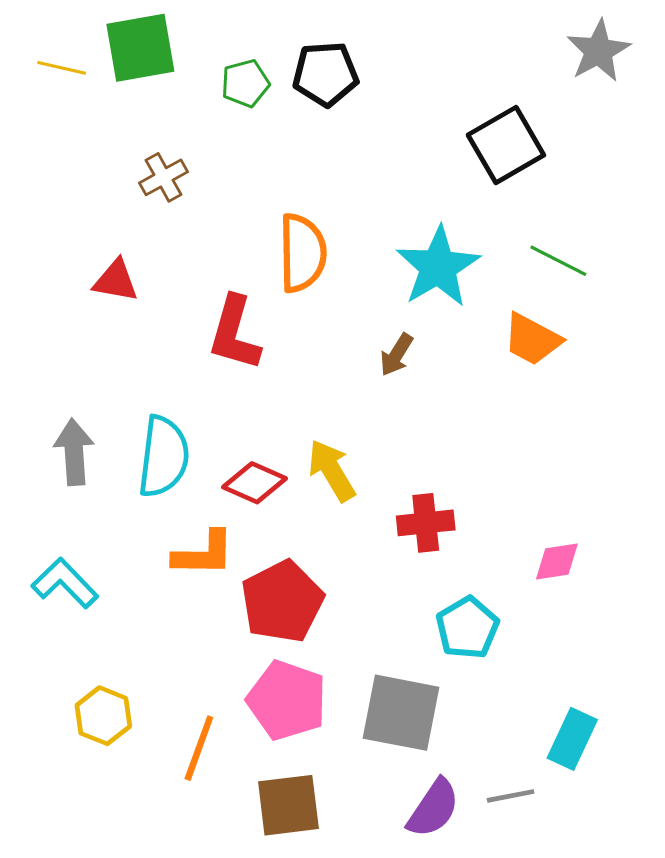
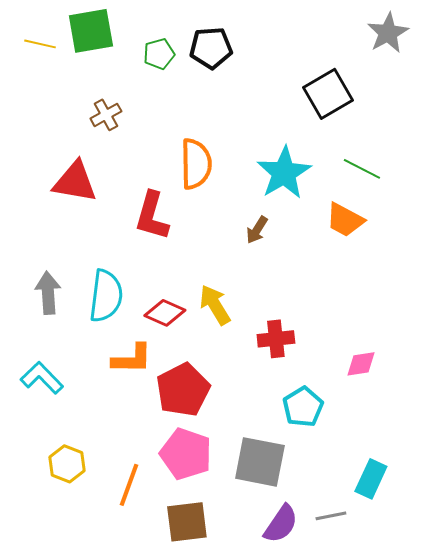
red triangle: (116, 281) -> (75, 182), size x1.5

